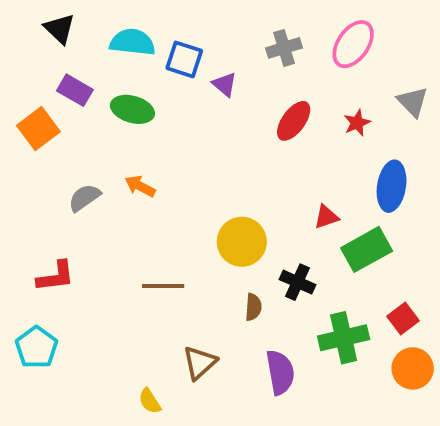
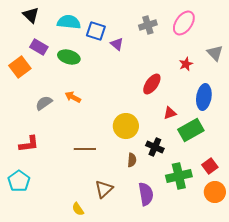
red ellipse: (294, 121) -> (152, 84), moved

